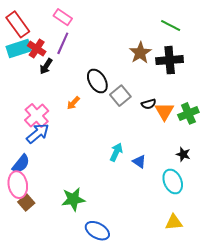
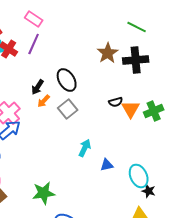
black arrow: (46, 66) -> (38, 87), moved
gray square: (120, 96) -> (68, 109), moved
black star: (183, 154) -> (149, 191), moved
blue triangle: (139, 162) -> (107, 165), moved, turned -48

